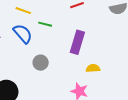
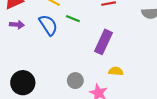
gray circle: (41, 63) -> (75, 81), moved

